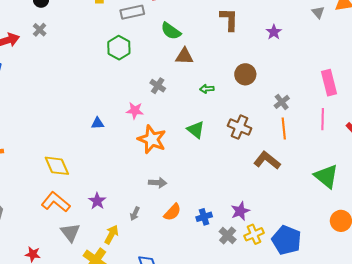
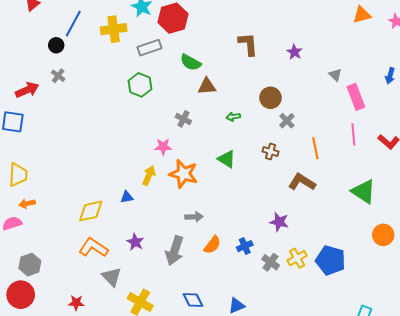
gray triangle: (318, 12) -> (335, 75), moved
gray cross: (282, 102) -> (287, 121), moved
blue triangle: (98, 123) -> (127, 197), moved
brown cross: (240, 127) -> (271, 152), size x0.7
yellow diamond: (57, 166) -> (91, 211), turned -72
purple star: (240, 211) -> (279, 222), moved, turned -30
gray arrow: (135, 214) -> (175, 251), size x2.0
yellow arrow: (111, 234) -> (149, 176), moved

